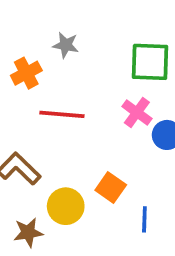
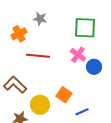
blue line: (144, 219) -> (82, 112), turned 64

